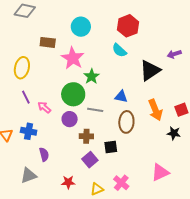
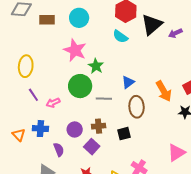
brown rectangle: (48, 42) -> (47, 20), moved
black triangle: (150, 70) -> (152, 25), moved
blue triangle: (121, 97) -> (128, 82), turned -40
pink arrow: (44, 107) -> (53, 103), turned -56
purple circle: (70, 119) -> (75, 130), moved
purple square: (90, 160) -> (92, 147), moved

